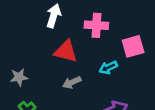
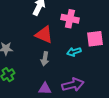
gray arrow: (72, 82) -> (45, 59), turned -64

